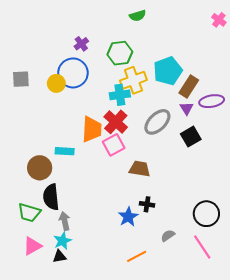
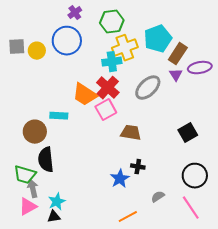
yellow circle: (56, 83) -> (37, 51), moved
orange trapezoid: (92, 129) -> (85, 95), turned 120
black square: (191, 137) -> (188, 133), moved
gray arrow: (65, 221) -> (33, 189), moved

